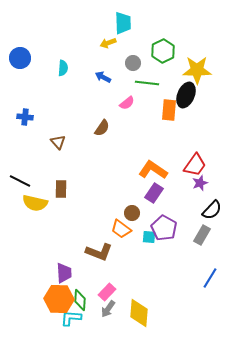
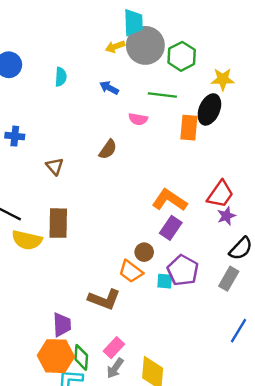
gray circle: (133, 63) -> (145, 45), moved, size x2.0
yellow star: (197, 70) -> (223, 79), size x0.7
pink semicircle: (127, 103) -> (138, 119), turned 49
brown rectangle: (61, 189) -> (58, 223), size x1.4

